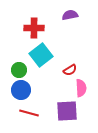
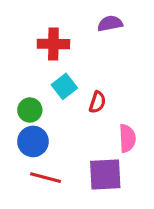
cyan square: (41, 55) -> (64, 86), size x0.7
red semicircle: (70, 70) -> (97, 102), moved, turned -40

